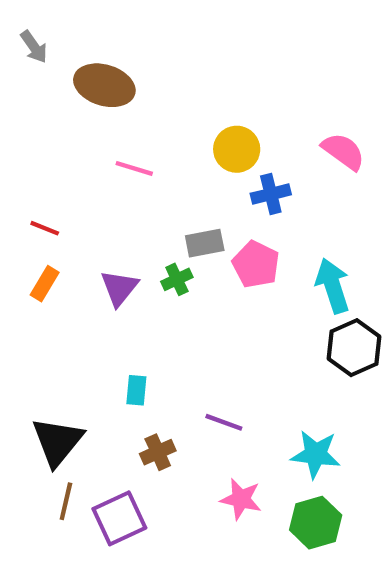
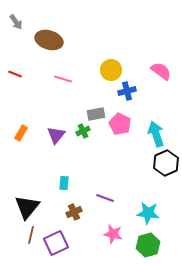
red line: (45, 228) -> (15, 74), moved

